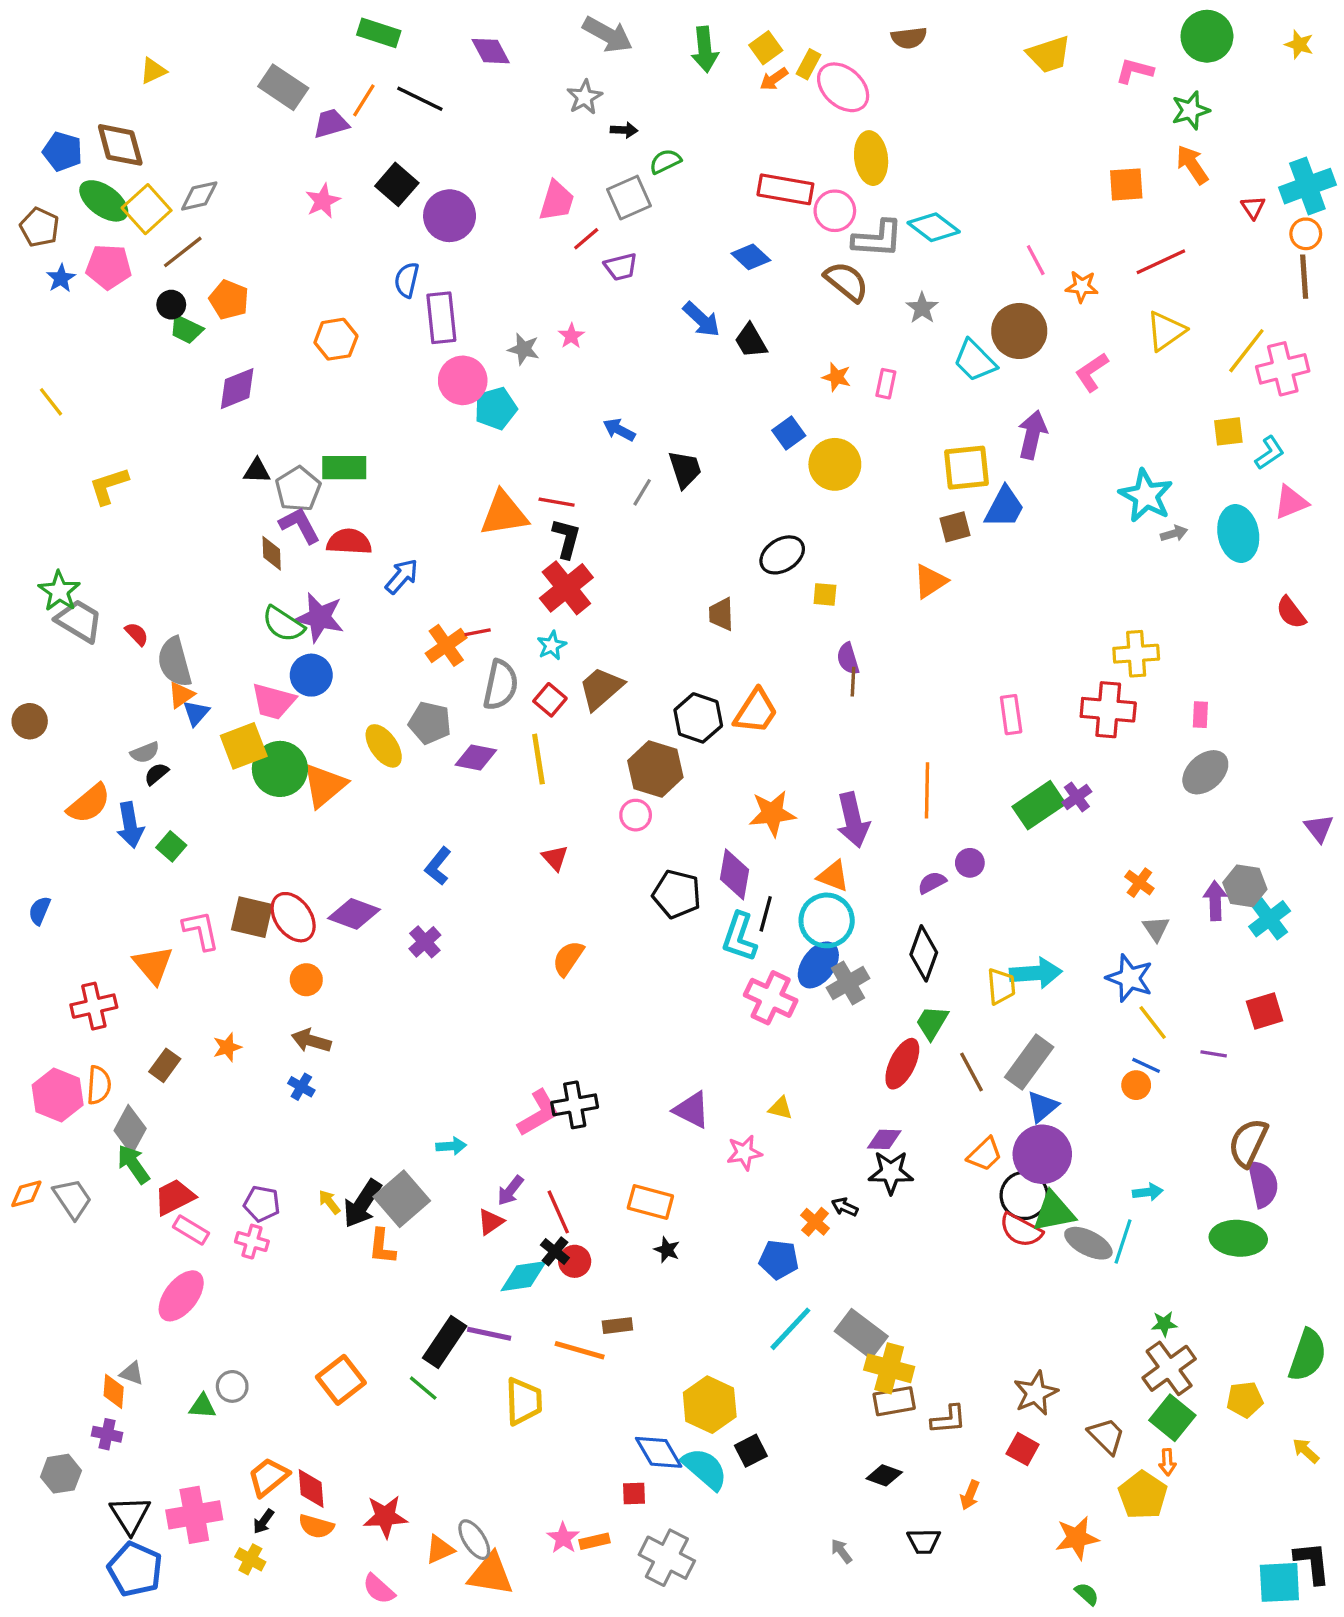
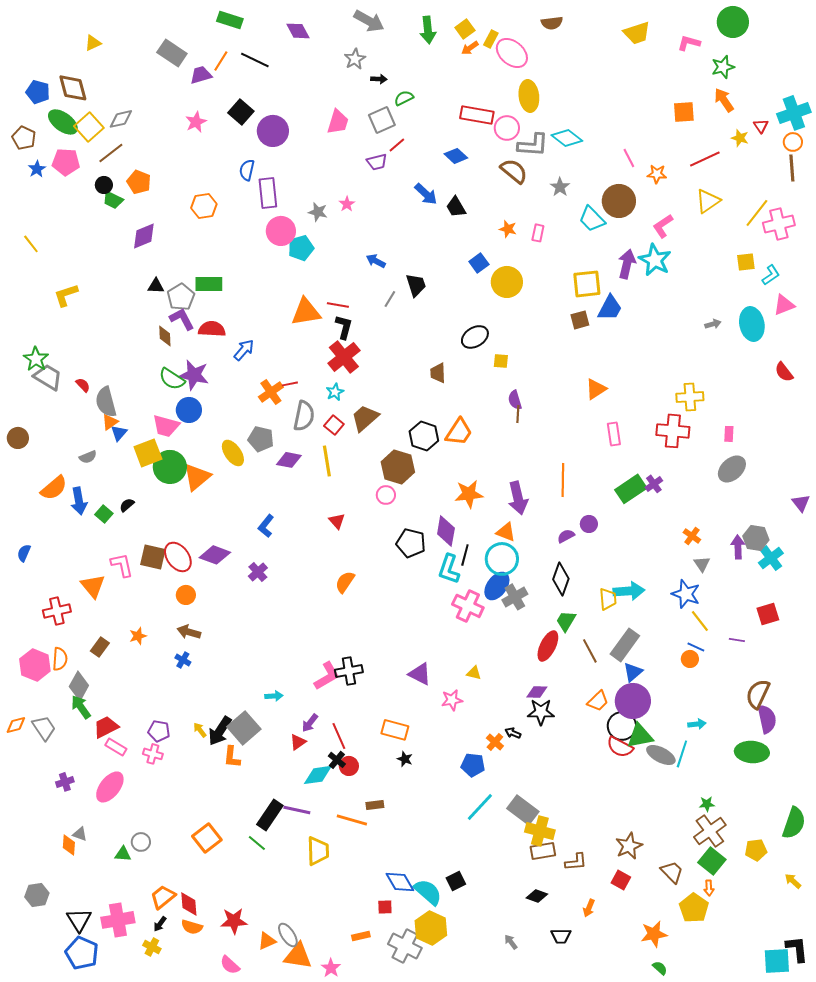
yellow star: (1299, 44) -> (740, 138), moved
red line: (586, 239) -> (397, 145), moved
cyan star: (1146, 496) -> (655, 260), moved
orange triangle: (930, 581) -> (596, 389), moved
black semicircle: (156, 774) -> (127, 505), moved
yellow hexagon: (710, 1405) -> (431, 928), moved
purple cross: (107, 1434) -> (65, 782), moved, turned -30
pink star: (563, 1538) -> (331, 968), moved

